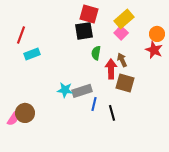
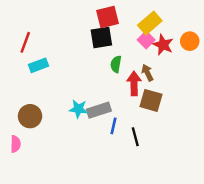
red square: (89, 14) -> (107, 17), turned -30
red star: (154, 50) -> (163, 45), moved
brown circle: (25, 113) -> (30, 116), moved
pink semicircle: (13, 119) -> (15, 144), turned -32

